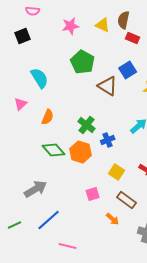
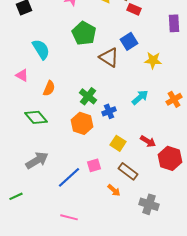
pink triangle: (21, 104) -> (22, 75), turned -48
green diamond: (54, 150) -> (36, 117), moved
blue line: (49, 220) -> (69, 177), moved

